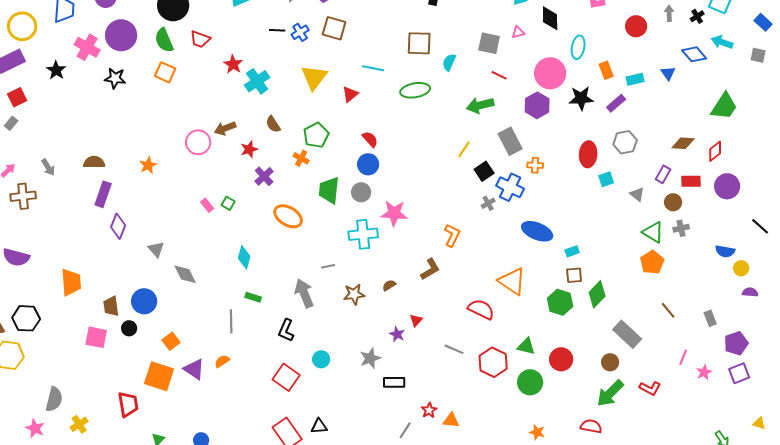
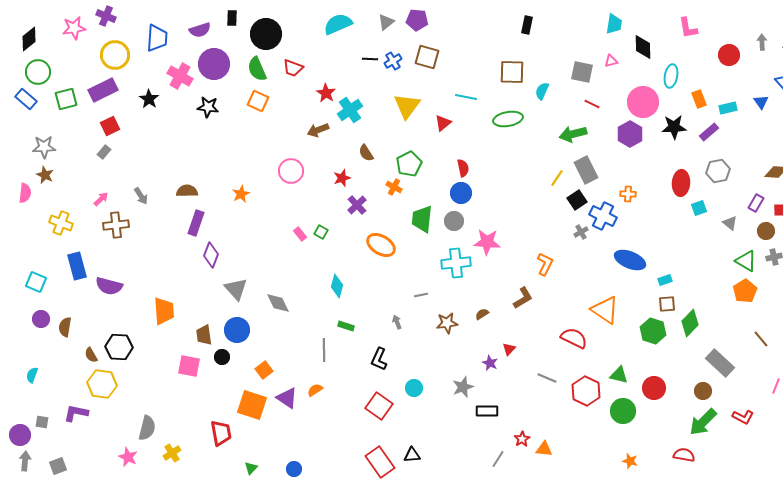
brown arrow: (225, 128) -> (318, 130), moved
red semicircle: (370, 139) -> (463, 168), turned 30
gray rectangle: (510, 141) -> (586, 170), moved
gray triangle: (156, 249) -> (236, 289), moved, size x1.4
gray arrow: (304, 293) -> (397, 322), size x0.5

